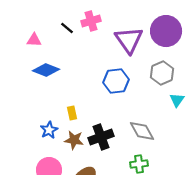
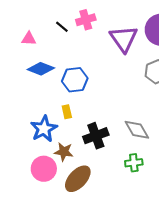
blue hexagon: (116, 81) -> (75, 80), moved
blue star: (49, 130) -> (44, 129), size x1.5
brown star: (74, 140) -> (64, 152), moved

